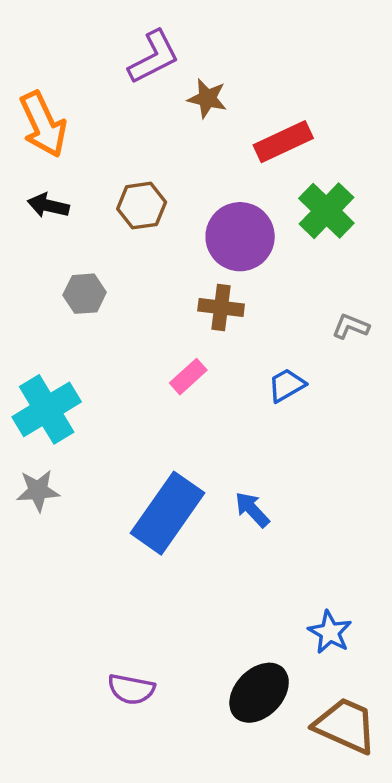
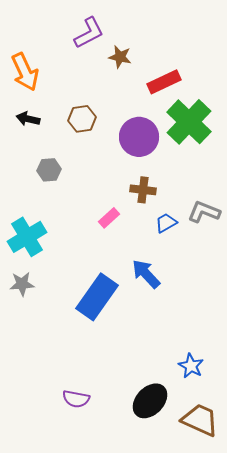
green cross: (326, 211) -> (189, 122), size x1.4
brown cross: (221, 307) -> (143, 190), moved
gray L-shape: (351, 326) -> (204, 212), moved, size x1.5
blue arrow: (252, 510) -> (146, 274), moved, size x1.4

